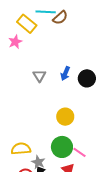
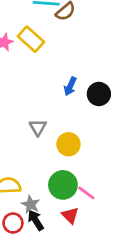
yellow rectangle: (27, 24) -> (31, 39), moved
gray triangle: (39, 76) -> (38, 127), moved

